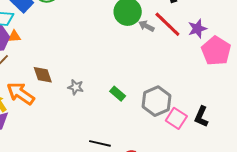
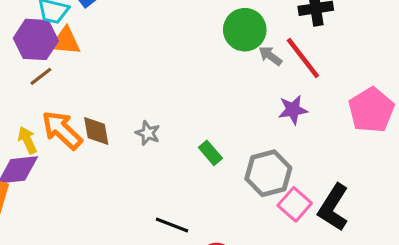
purple star: (197, 29) -> (293, 110), moved
orange triangle: (14, 36) -> (65, 41), size x1.5
brown diamond: (43, 75) -> (96, 131), moved
black L-shape: (201, 117) -> (333, 207), size x1.4

